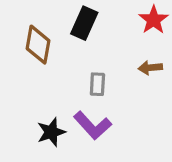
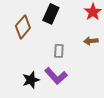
brown diamond: (38, 45) -> (23, 27), turned 30

